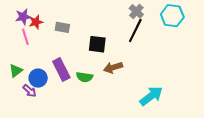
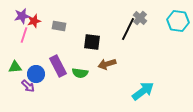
gray cross: (136, 11) -> (140, 18), moved
cyan hexagon: (172, 16) -> (178, 21), moved
pink line: (25, 37) -> (24, 35), turned 35
green triangle: (16, 71) -> (15, 67), turned 32

